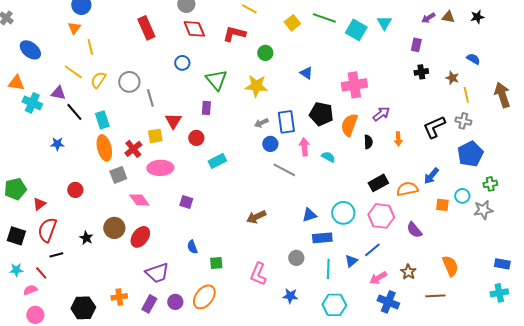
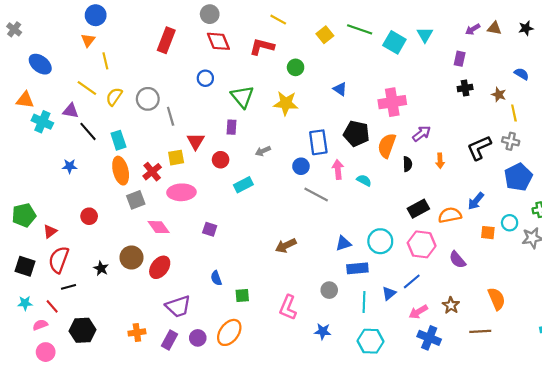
red rectangle: (146, 28) -> (166, 40), turned 45
gray arrow: (261, 123) -> (263, 151), moved
black hexagon: (83, 308) -> (83, 330), moved

